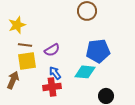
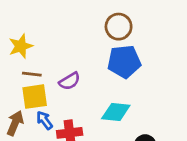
blue pentagon: (98, 51) -> (124, 62), moved
blue arrow: (55, 73) -> (44, 120), moved

